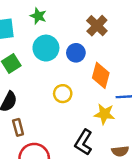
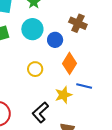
brown cross: (97, 26) -> (78, 23), turned -36
yellow star: (104, 114) -> (63, 95), turned 30

